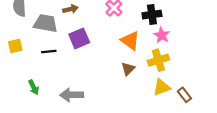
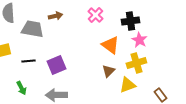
purple square: (79, 38) -> (56, 65), moved
black line: (49, 51) -> (28, 61), moved
yellow triangle: (162, 87) -> (127, 85), moved

